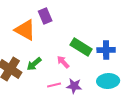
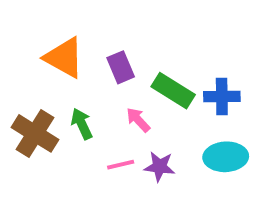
purple rectangle: (45, 16) -> (121, 67), moved
green arrow: (34, 64) -> (82, 124), turned 105

